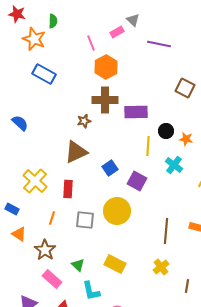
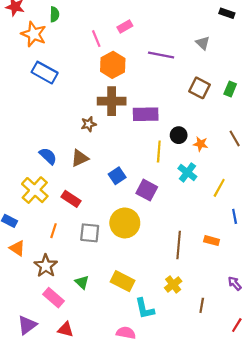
gray triangle: (133, 20) -> (203, 43), moved
purple line: (159, 44) -> (161, 55), moved
blue semicircle: (20, 123) -> (48, 156), moved
brown triangle: (76, 152) -> (80, 158), size x0.7
red rectangle: (68, 189) -> (71, 199), turned -60
cyan L-shape: (91, 291) -> (145, 309), moved

